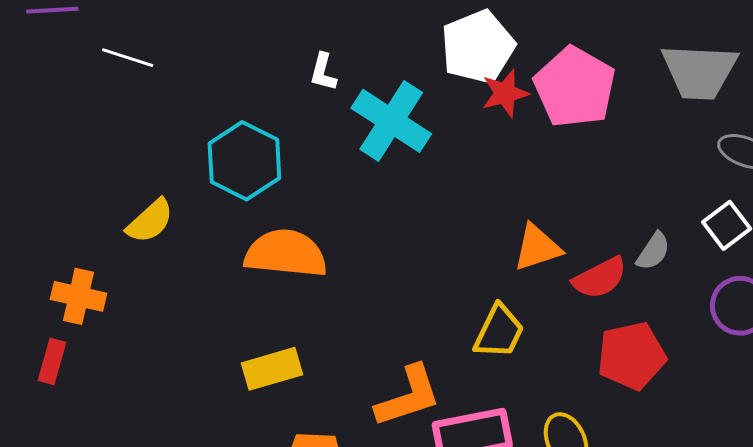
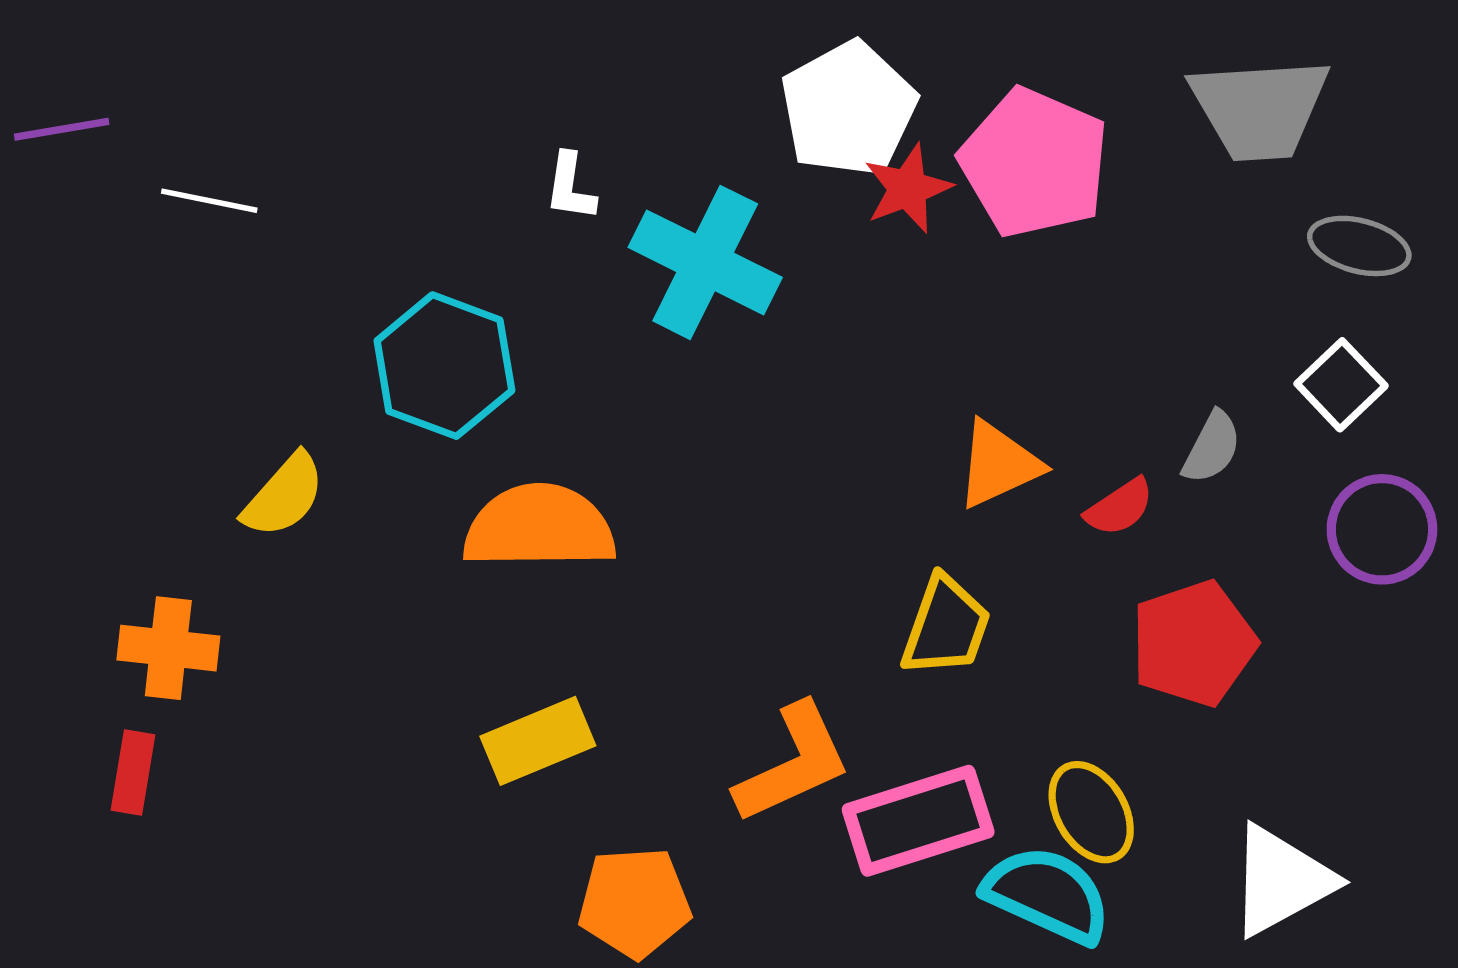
red semicircle: (600, 278) -> (1120, 507), size x0.7

